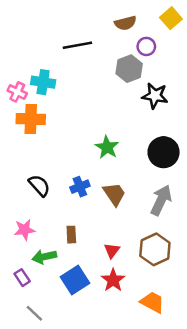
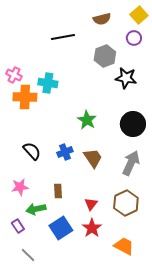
purple circle: (146, 46) -> (134, 38), moved
cyan cross: (43, 82) -> (48, 83), moved

